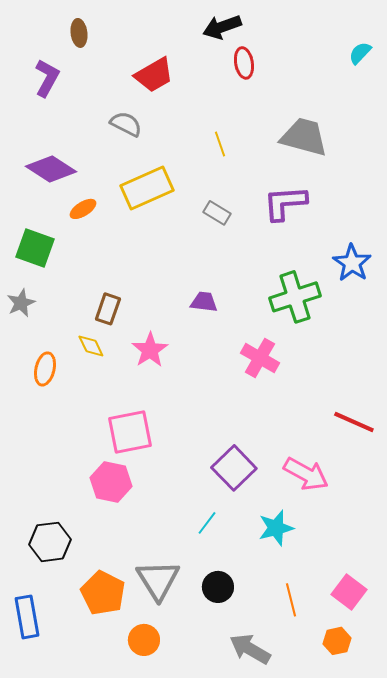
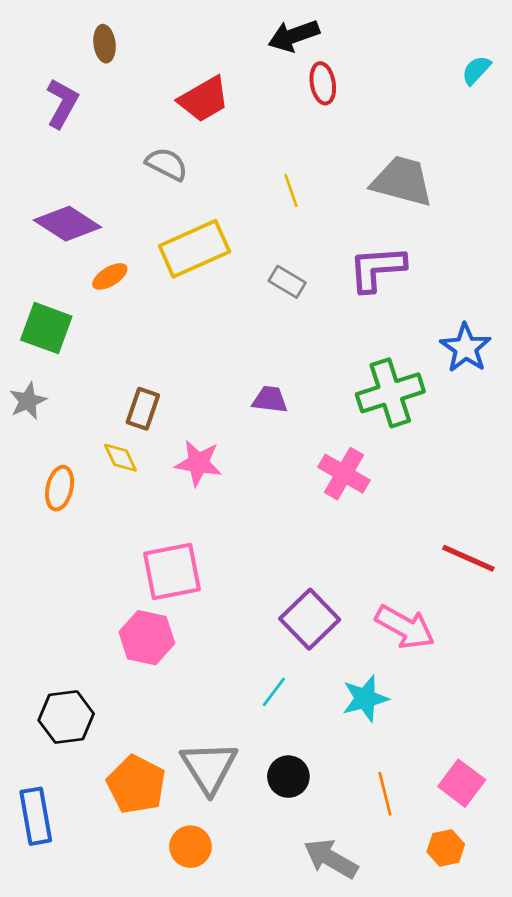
pink star: (150, 350) -> (198, 463), turned -30

